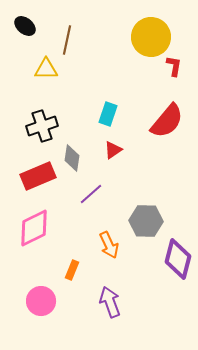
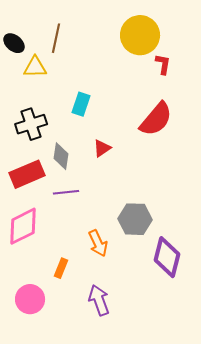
black ellipse: (25, 26) -> (14, 43), moved
cyan rectangle: (108, 114) -> (81, 104), moved
purple line: (91, 194) -> (66, 192), moved, turned 35

